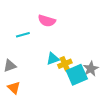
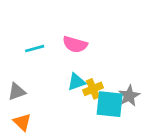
pink semicircle: (47, 21) -> (75, 44), moved
cyan square: (77, 75) -> (110, 104), turned 30

